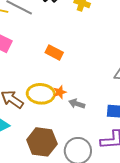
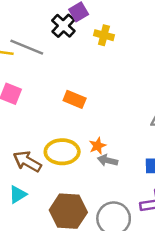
orange star: (60, 92) -> (98, 146), moved

